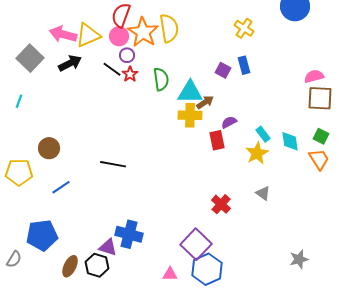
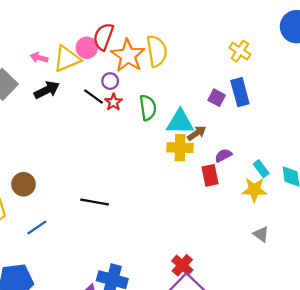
pink arrow: (63, 34) -> (39, 58), size x0.6
pink circle: (119, 36) -> (87, 48), moved
blue rectangle: (244, 65) -> (240, 92), size x1.4
yellow star: (257, 153) -> (254, 190), turned 30
red cross: (221, 204) -> (182, 265), moved

